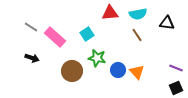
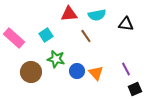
brown line: (137, 35) -> (86, 36), moved
purple line: (176, 68) -> (126, 69), moved, turned 40

